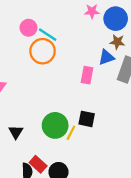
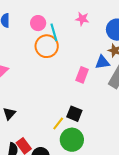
pink star: (92, 11) -> (82, 19), moved
cyan line: (48, 35) -> (54, 32), turned 30
green circle: (55, 125) -> (72, 140), moved

